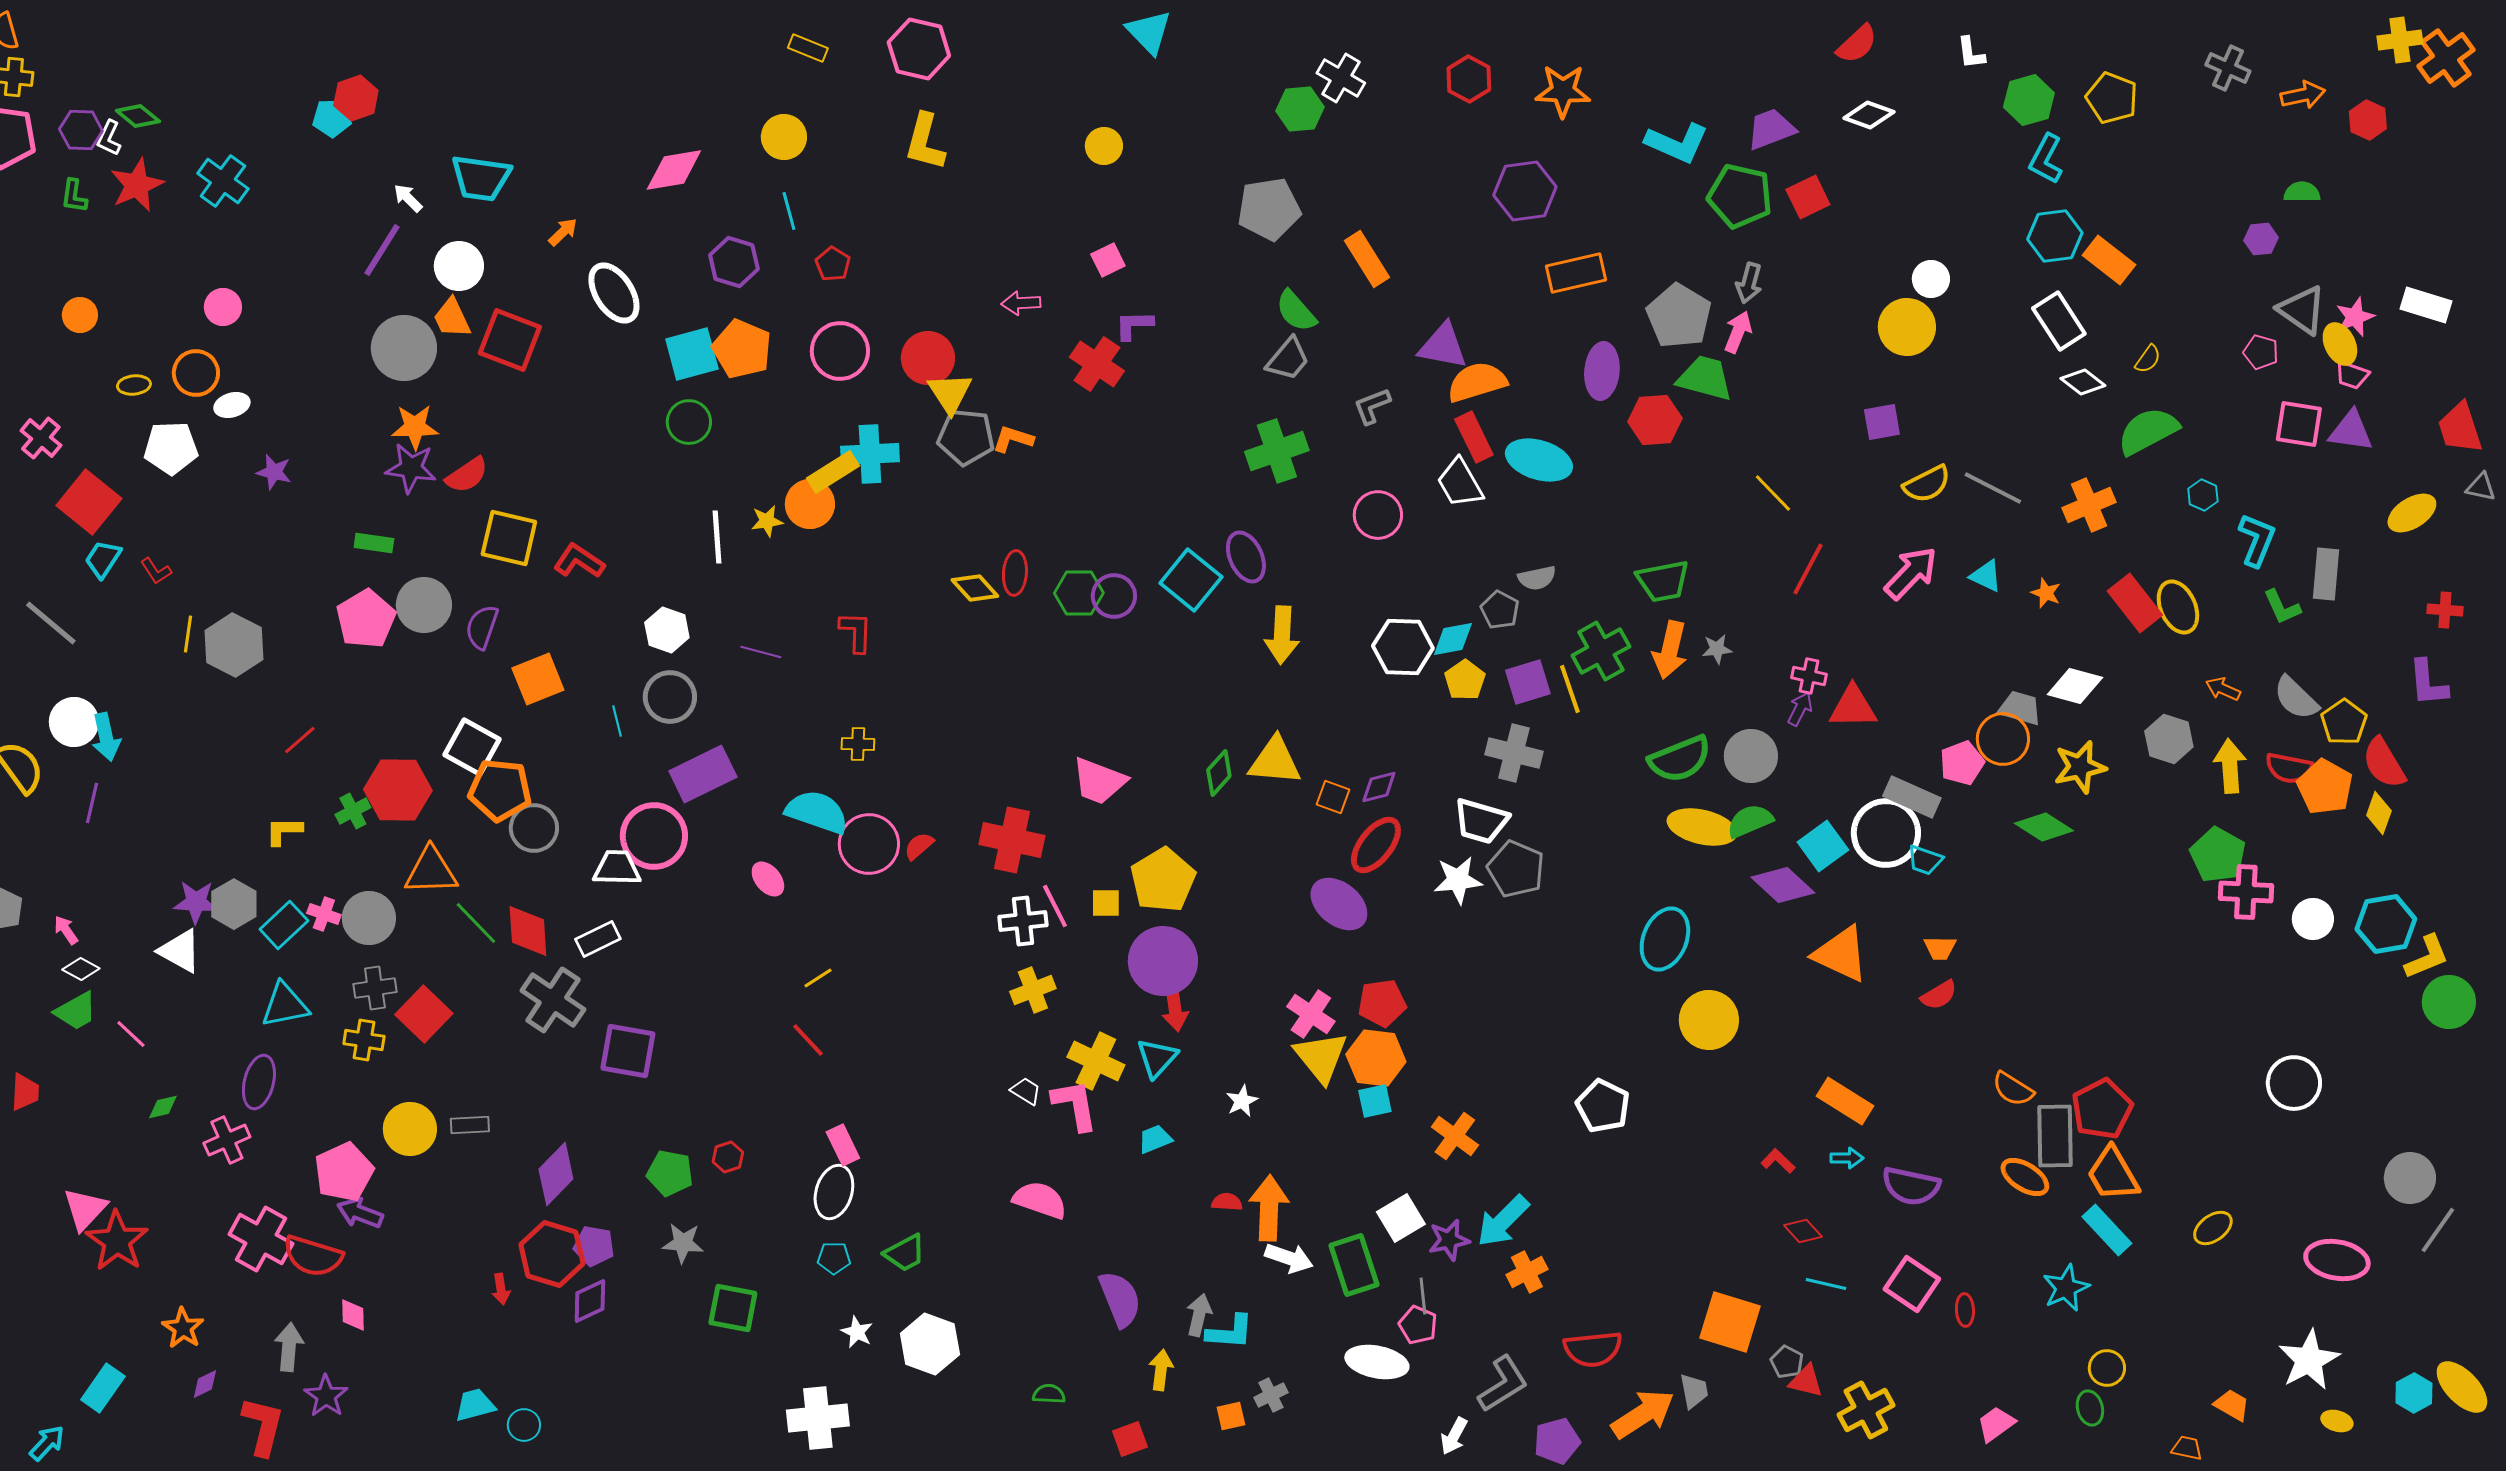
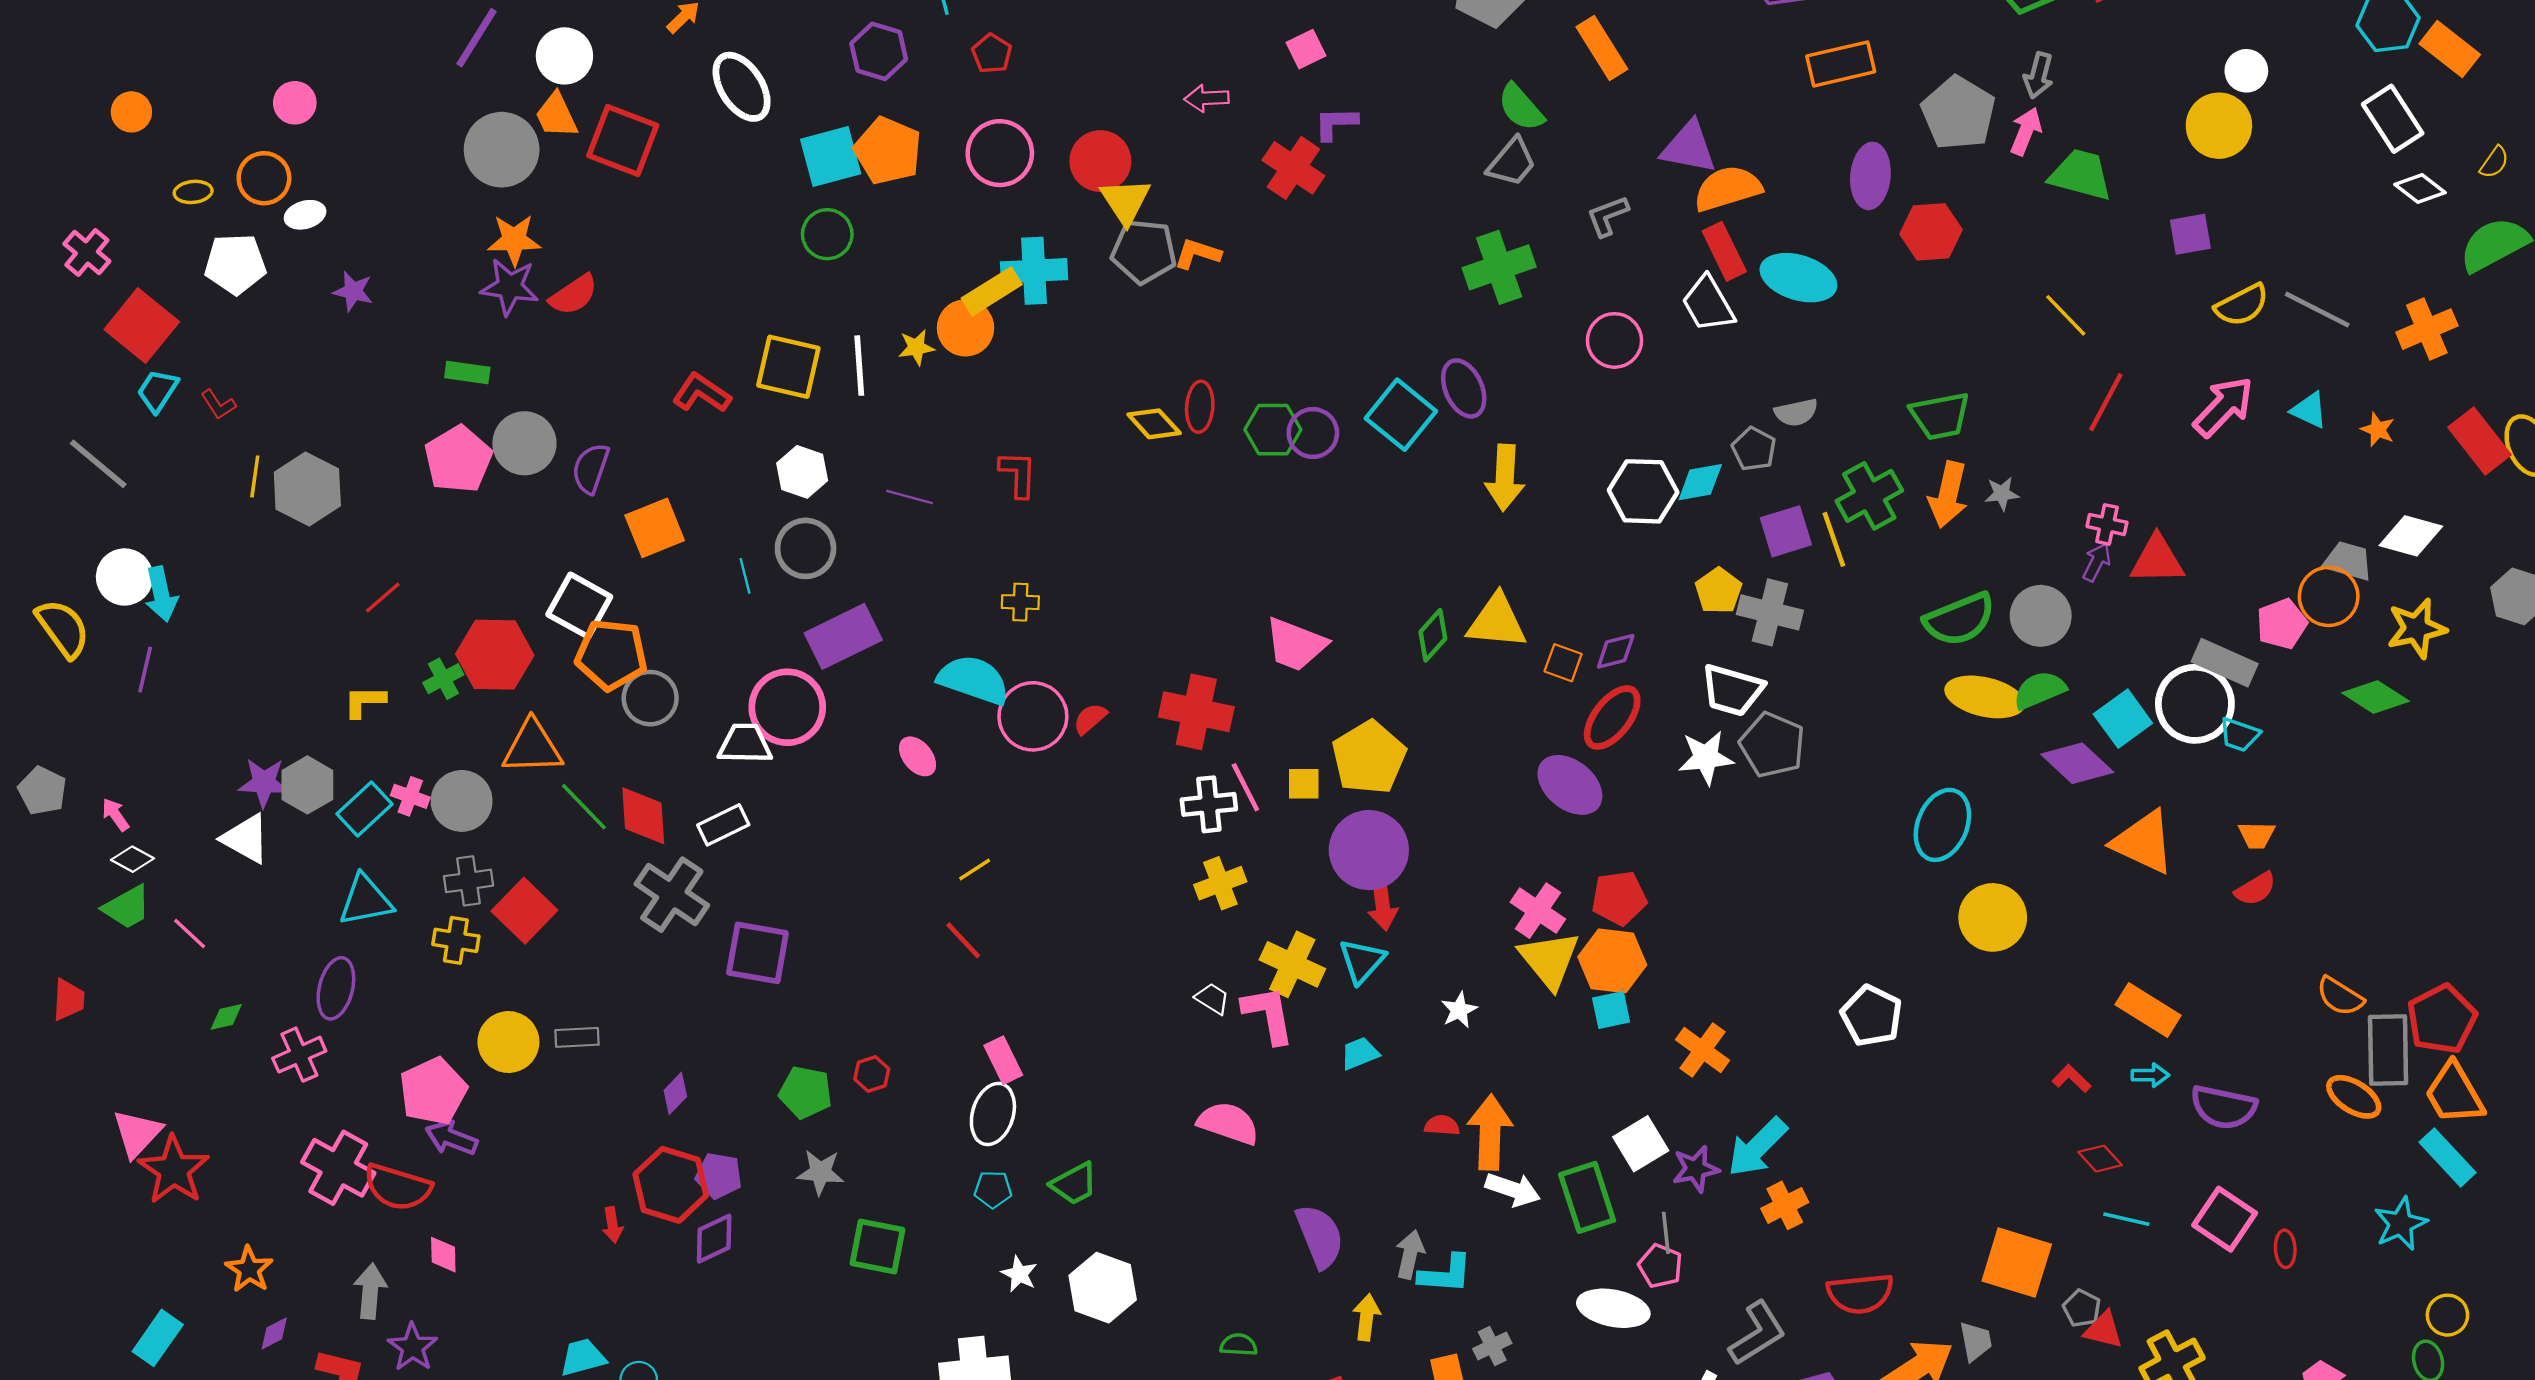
green trapezoid: (1705, 378) -> (2081, 175), moved
yellow square: (509, 538) -> (788, 367), moved
yellow pentagon: (1465, 680) -> (1718, 591), moved
purple diamond: (556, 1174) -> (675, 1093), size x0.6

